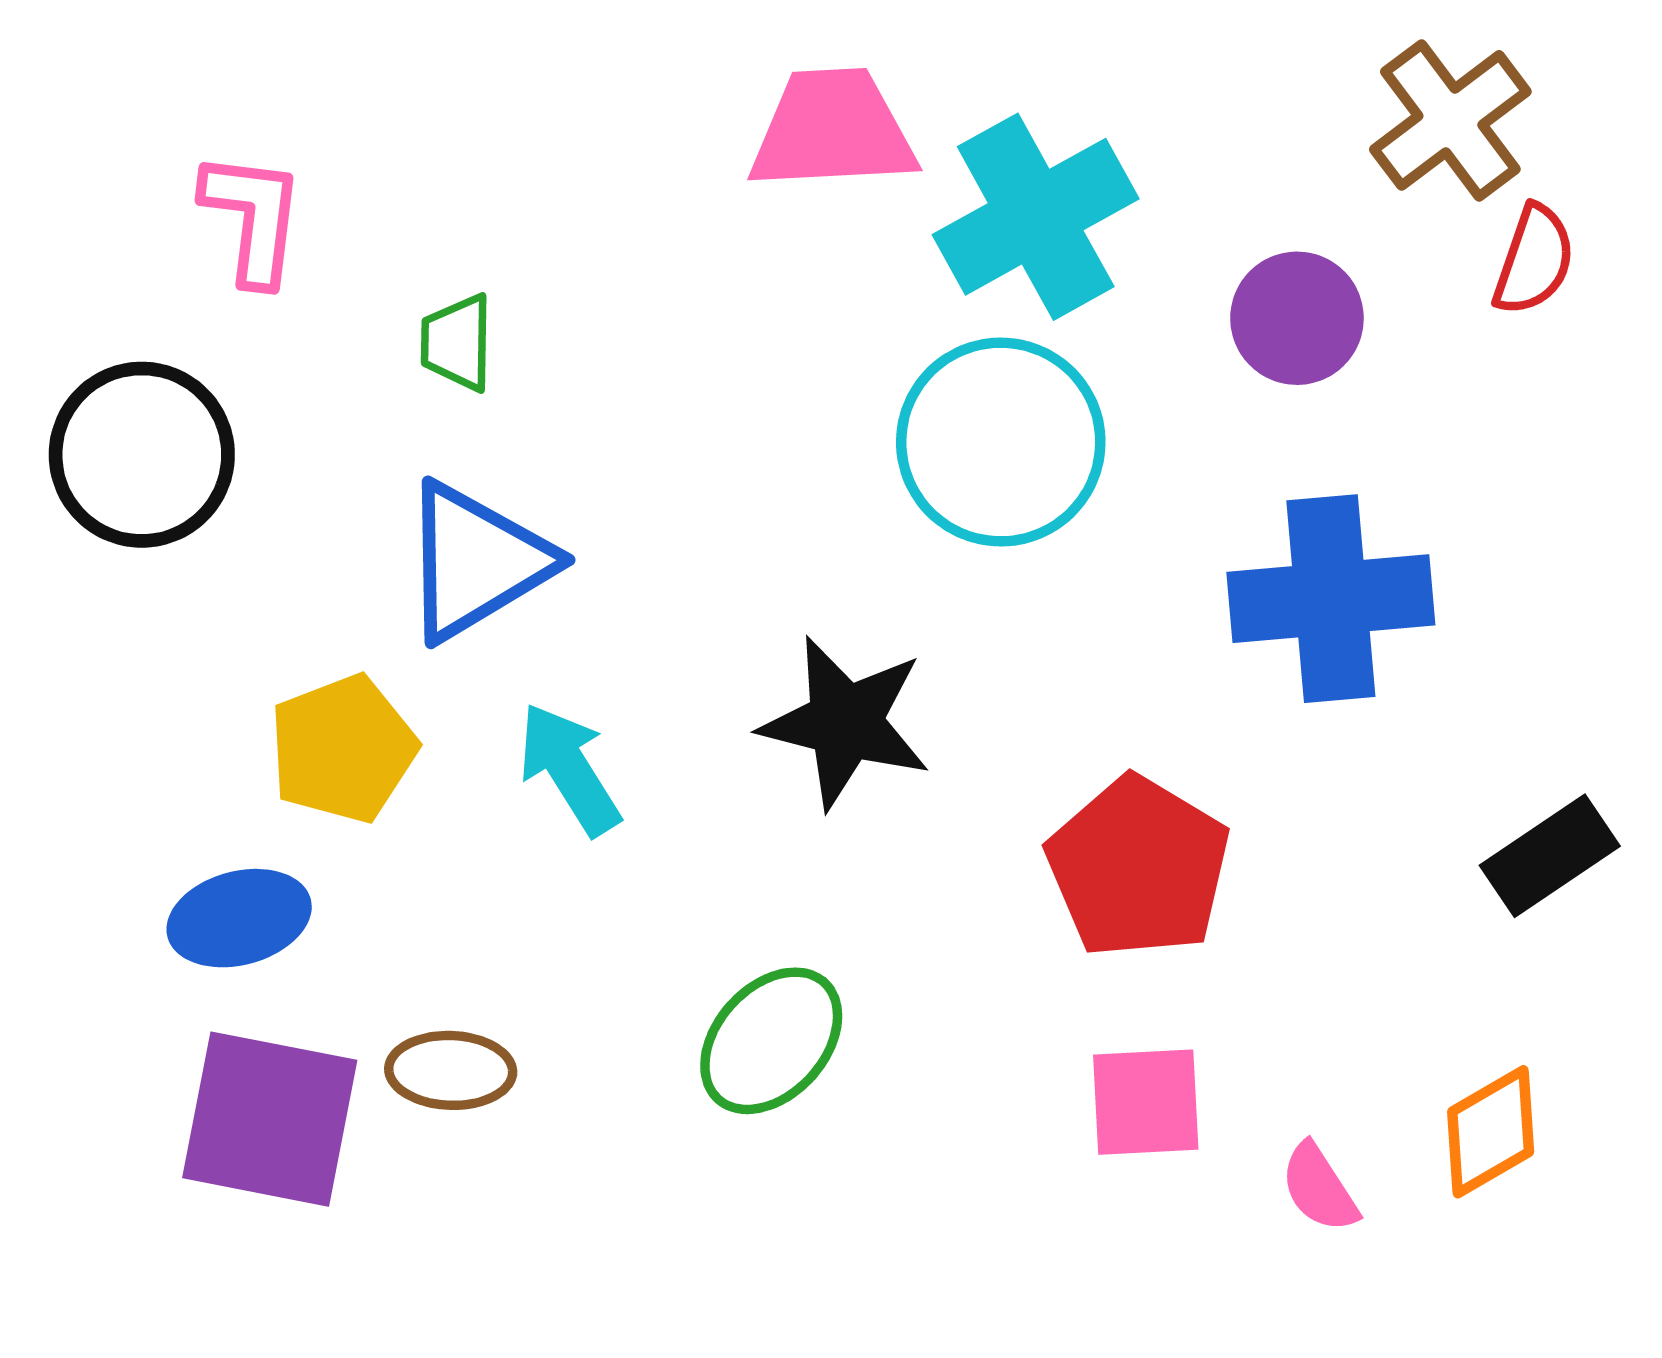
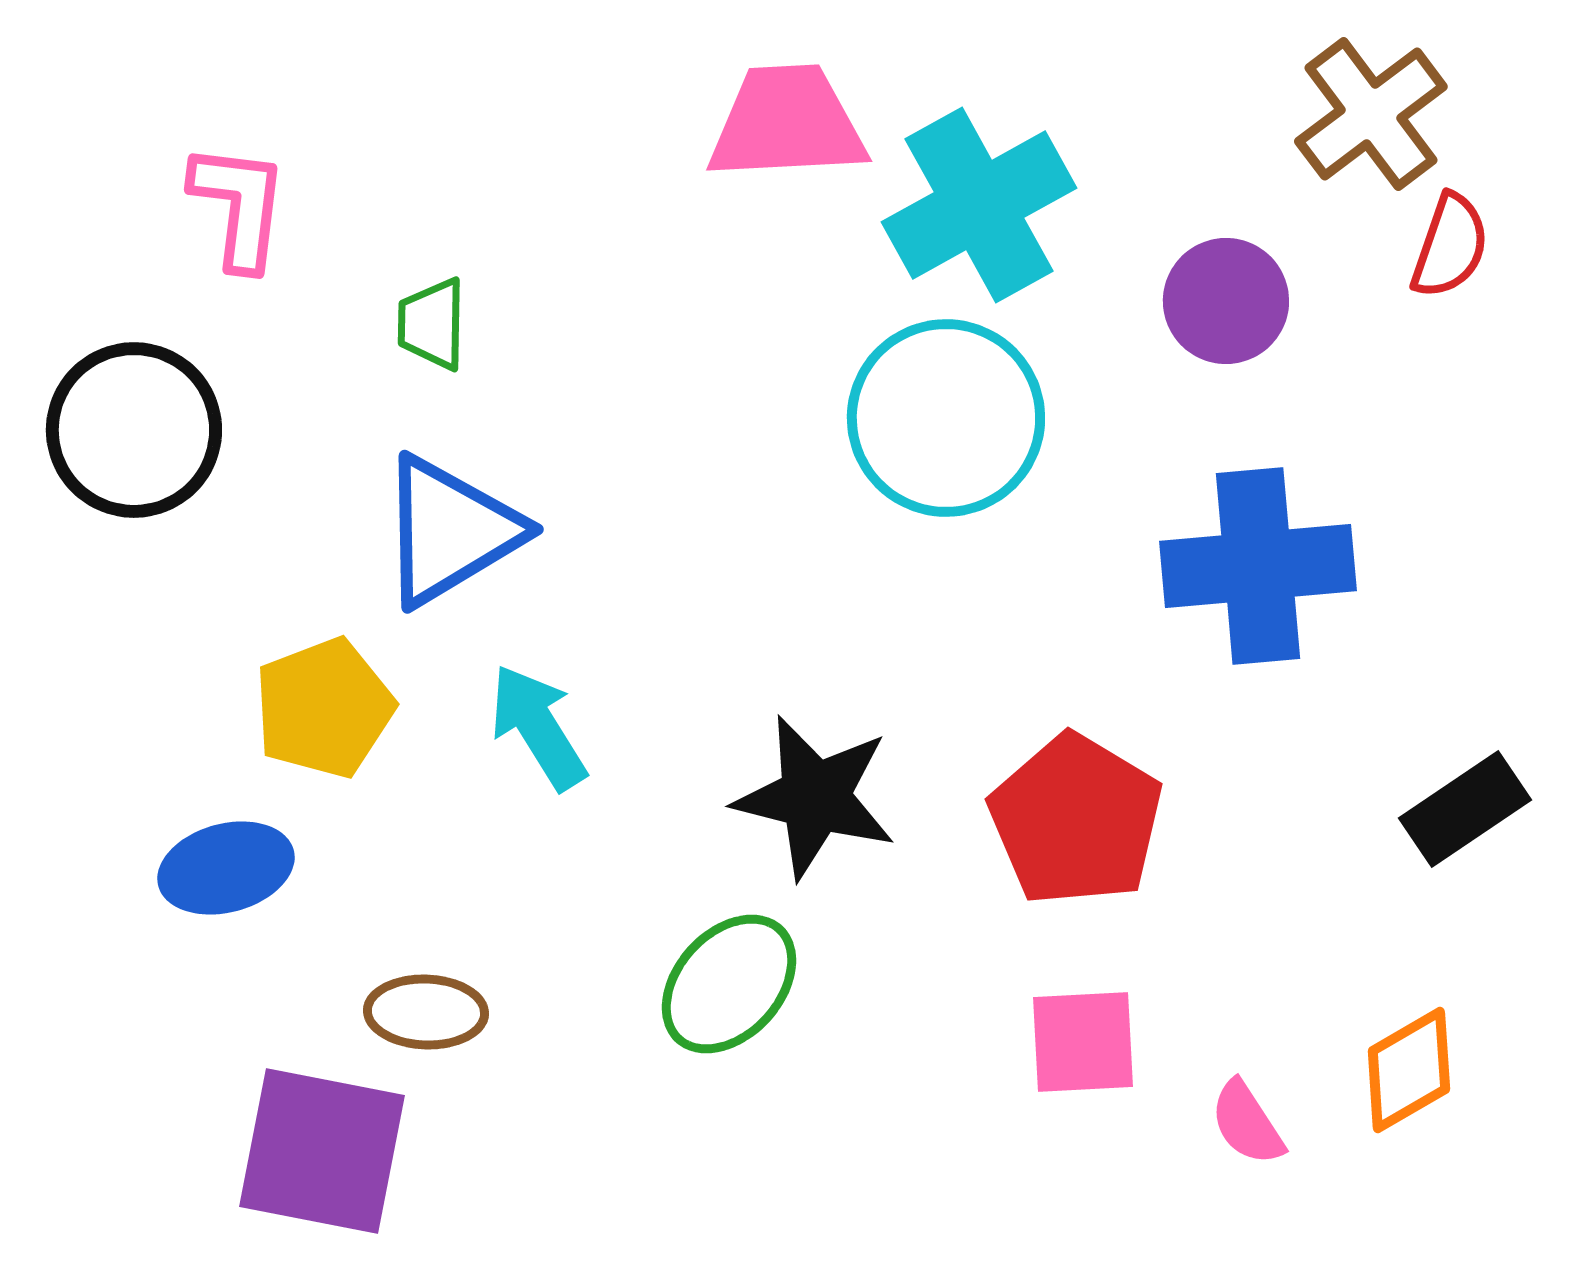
black star: (845, 722) -> (815, 797), moved
purple square: (270, 1119) -> (322, 1151), moved

